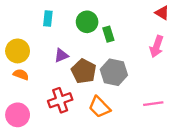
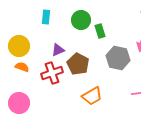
gray hexagon: (114, 72) -> (118, 58), moved
red cross: (60, 100) -> (52, 73), moved
orange trapezoid: (99, 107) -> (92, 96), turned -75

